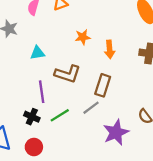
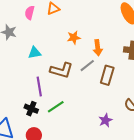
brown rectangle: (103, 85) -> (107, 75), moved
gray line: (91, 108) -> (87, 66), moved
purple star: (116, 132) -> (105, 120), size x0.6

